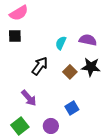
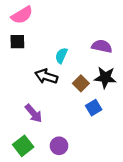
cyan semicircle: (61, 43) -> (61, 56), moved
black arrow: (40, 66) -> (46, 76), turned -108
blue square: (72, 108) -> (94, 108), moved

